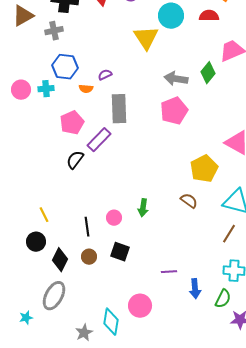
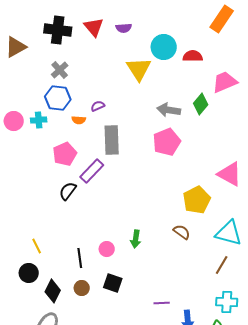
red semicircle: (209, 16) -> (193, 56), moved
gray cross: (54, 31) -> (60, 70), moved, turned -30

